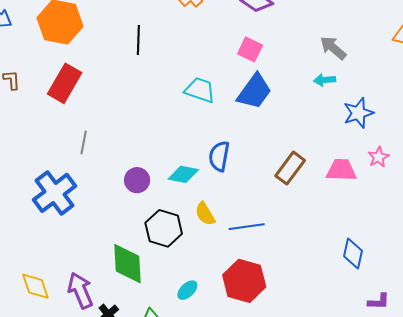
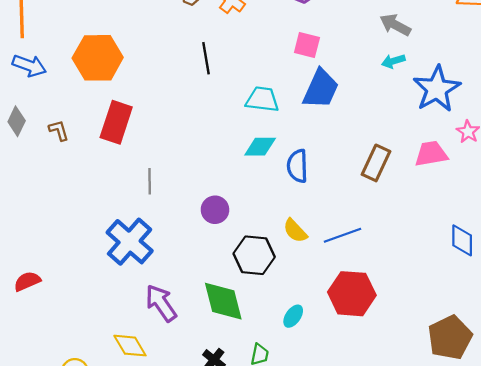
black line: (138, 40) -> (206, 58), moved
blue star: (358, 113) -> (437, 89), size x1.4
cyan diamond: (183, 174) -> (260, 147), moved
purple arrow: (80, 290) -> (161, 303), moved

